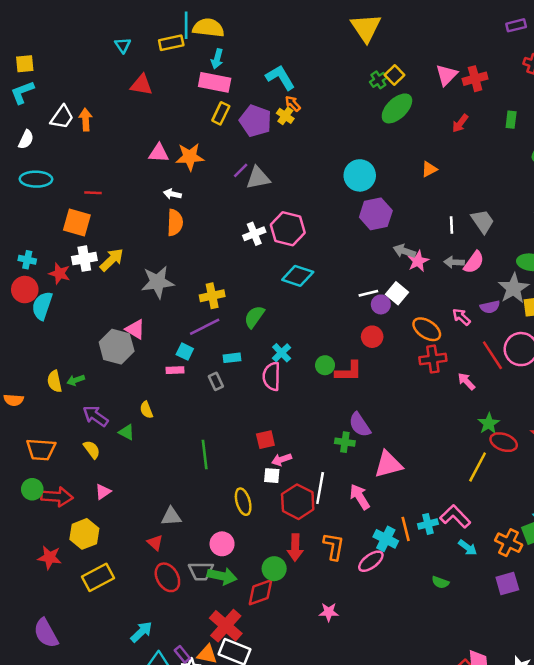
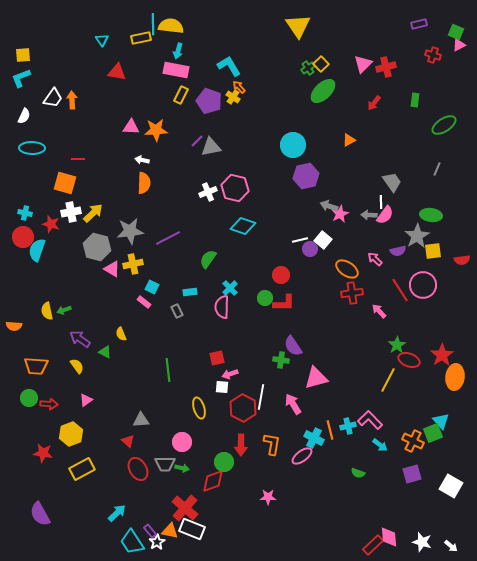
white line: (452, 225) -> (381, 202), moved
yellow cross: (212, 296) -> (133, 264), moved
purple line: (205, 327) -> (168, 238), moved
red circle: (372, 337) -> (281, 275), moved
gray hexagon: (117, 347) -> (97, 247), moved
pink rectangle: (175, 370) -> (144, 302), turned 40
red arrow: (57, 497) -> (49, 404), size x0.7
green arrow: (222, 576) -> (182, 468), size x0.6

